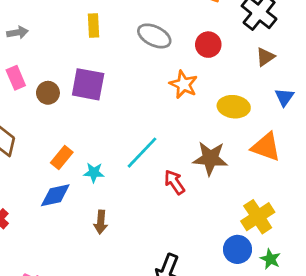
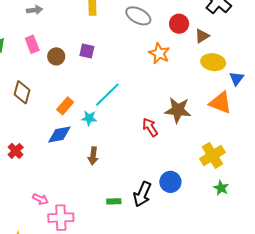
brown triangle: (265, 57) -> (202, 36), moved
purple square: (88, 84) -> (87, 51), size x0.6
blue triangle: (284, 97) -> (237, 78), moved
yellow ellipse: (234, 107) -> (213, 62), moved
cyan line: (142, 153) -> (107, 95), moved
blue circle: (238, 249) -> (170, 182), moved

